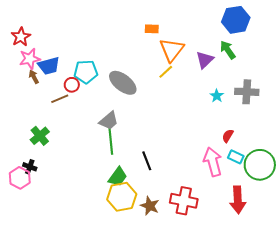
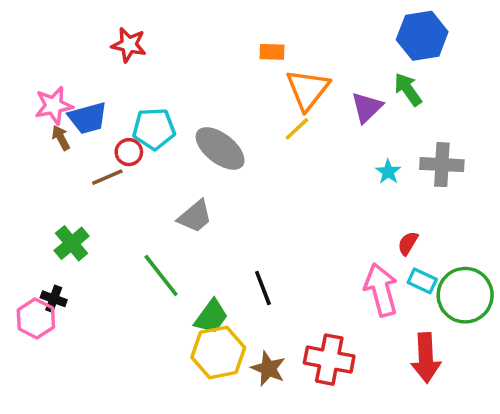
red star: (21, 37) -> (129, 45), moved, turned -30
green line: (111, 141) -> (161, 276), moved, turned -32

